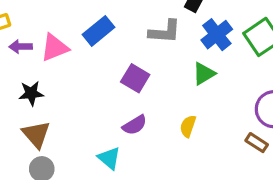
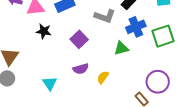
black star: (31, 93) -> (44, 31), moved
purple semicircle: (135, 125) -> (81, 69), moved

